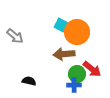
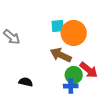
cyan square: (61, 25) -> (58, 26), turned -32
brown arrow: (64, 54) -> (61, 55), turned 30

